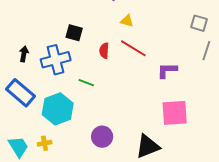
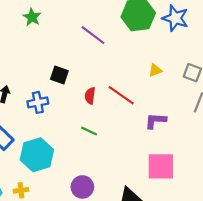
yellow triangle: (127, 21) -> (155, 70), moved, turned -40
blue cross: (56, 60) -> (38, 102), size x0.7
green line: (86, 83) -> (89, 131), moved

